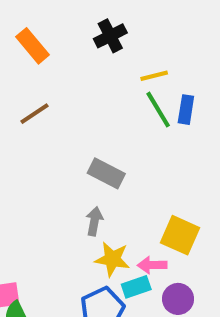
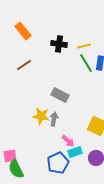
black cross: (110, 36) -> (59, 44), moved, turned 35
yellow star: (112, 259) -> (41, 116), moved
pink arrow: (152, 265) -> (68, 141), moved, turned -136

